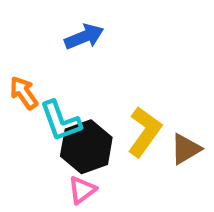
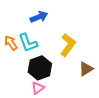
cyan L-shape: (60, 121) -> (28, 43), moved
yellow L-shape: (145, 132) -> (68, 45), moved

